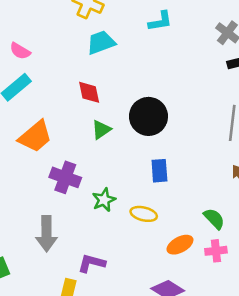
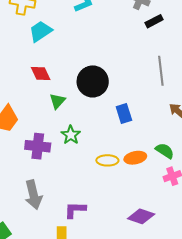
blue rectangle: (159, 171) -> (124, 114), moved
green star: (104, 200) -> (71, 135), moved
orange ellipse: (180, 245) -> (135, 158), moved, turned 30

